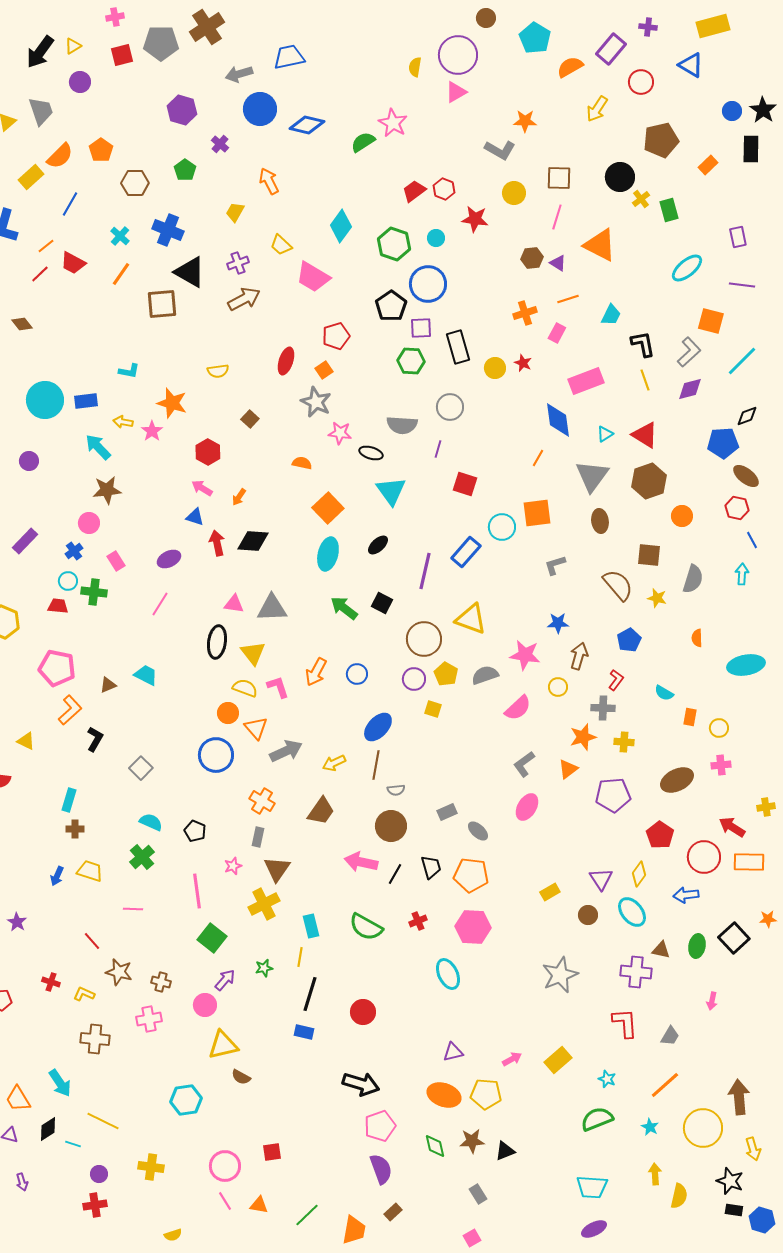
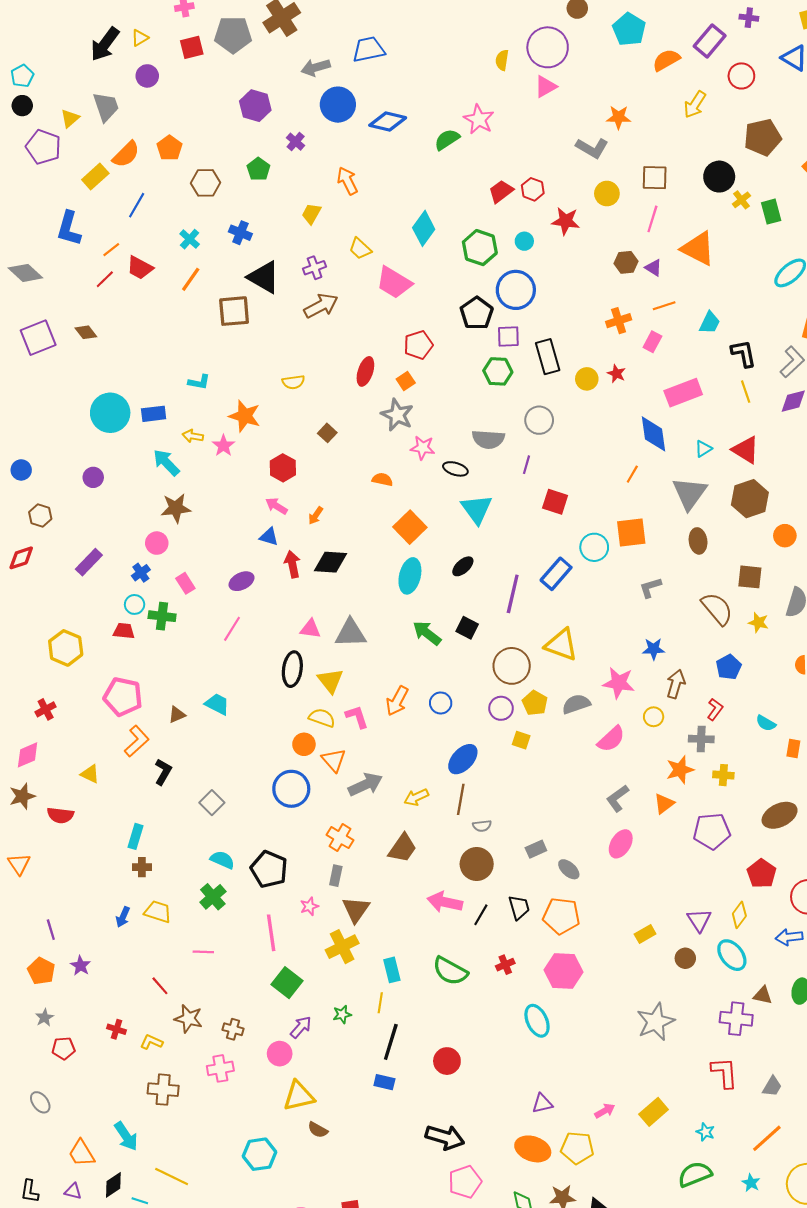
blue cross: (168, 230) -> (240, 233), size x0.7
black pentagon: (195, 831) -> (269, 869), size x1.6

